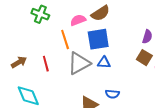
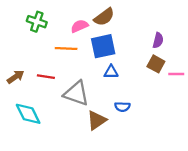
orange line: (65, 40) -> (66, 49), turned -66
gray triangle: (79, 63) -> (76, 93), moved, turned 50
red line: (46, 64) -> (46, 77), turned -63

